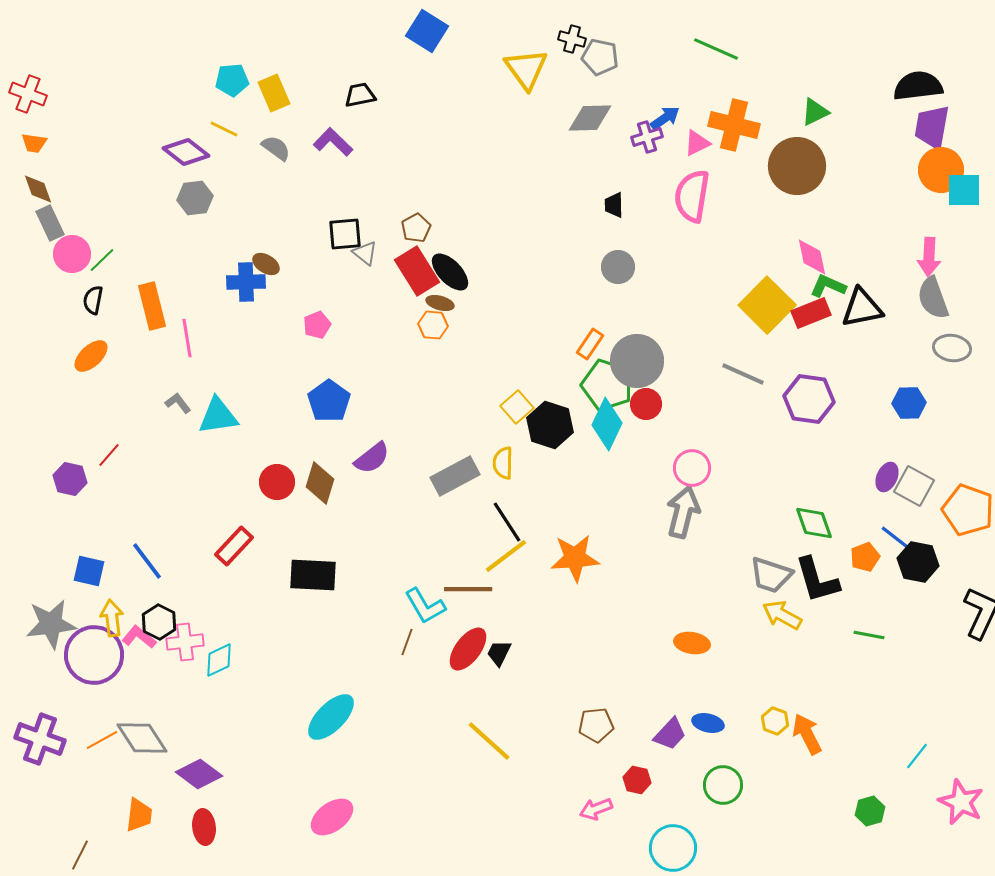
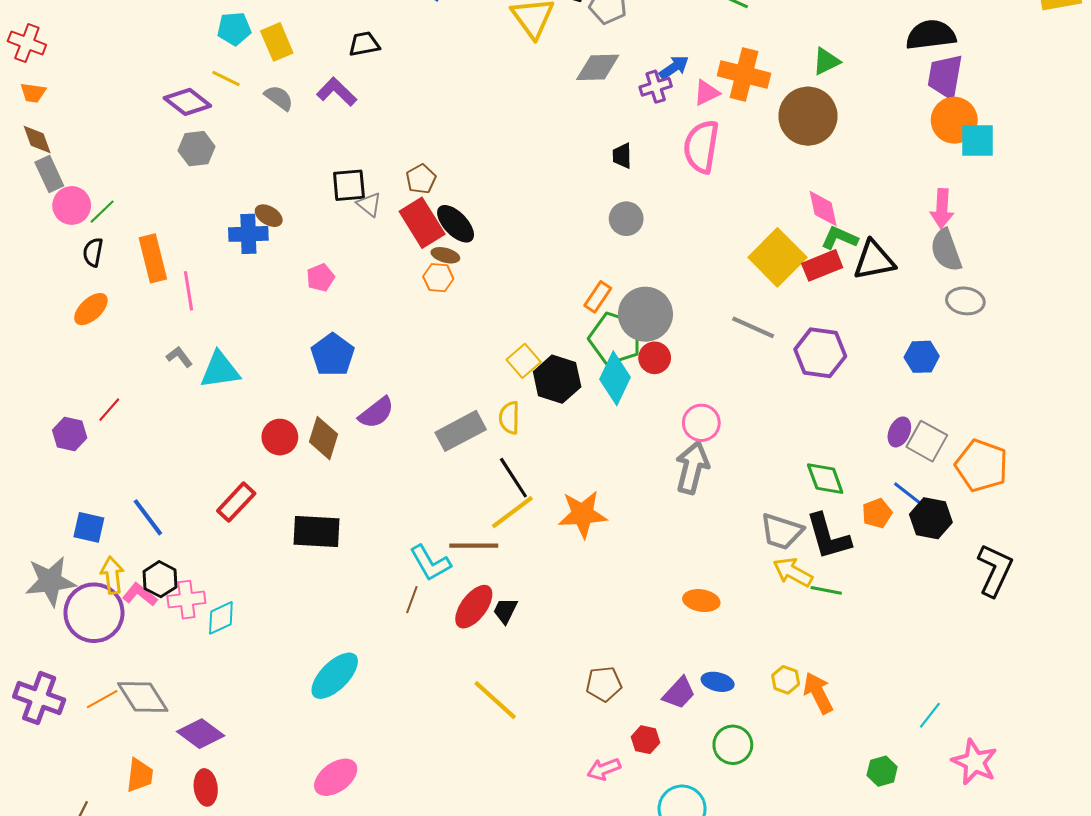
green line: (869, 635) -> (826, 590), moved

